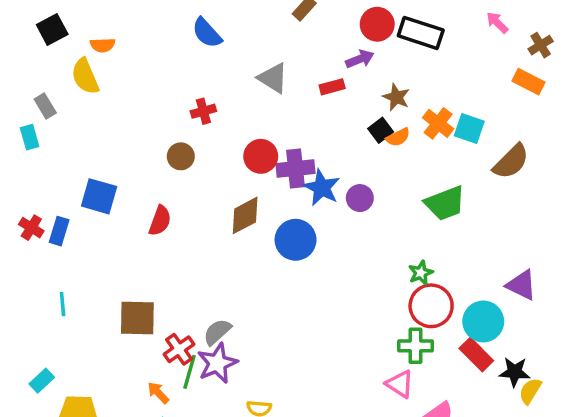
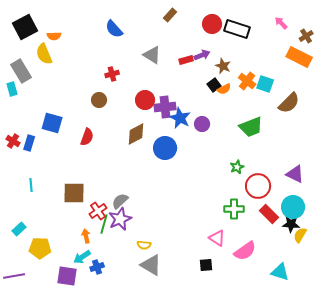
black square: (52, 29) -> (25, 27), size x1.4
purple arrow: (360, 59) -> (202, 55), moved
orange rectangle: (528, 82) -> (299, 57), size x1.4
gray rectangle: (45, 106) -> (21, 71), size x1.6
red circle: (431, 306) -> (258, 186), moved
cyan circle: (483, 321) -> (293, 207), moved
pink triangle: (400, 384) -> (217, 238), moved
orange arrow: (158, 393) -> (86, 236), turned 32

